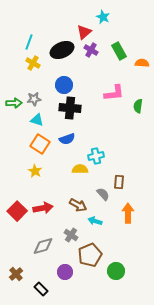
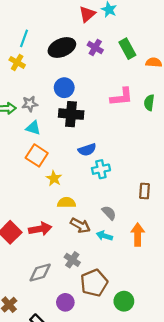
red triangle: (84, 32) -> (87, 14), moved
yellow cross: (33, 63) -> (17, 62), moved
green semicircle: (138, 106) -> (149, 103), moved
blue semicircle: (67, 139) -> (87, 150), moved
yellow semicircle: (80, 169) -> (66, 202), moved
yellow star: (35, 171) -> (54, 178), moved
brown rectangle: (119, 182) -> (145, 191), moved
cyan arrow: (95, 221) -> (104, 236), moved

